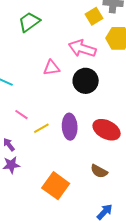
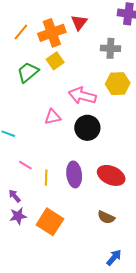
yellow square: (94, 16) -> (55, 61), moved
yellow line: (41, 128) -> (46, 178), turned -56
orange square: (56, 186) -> (50, 222), moved

